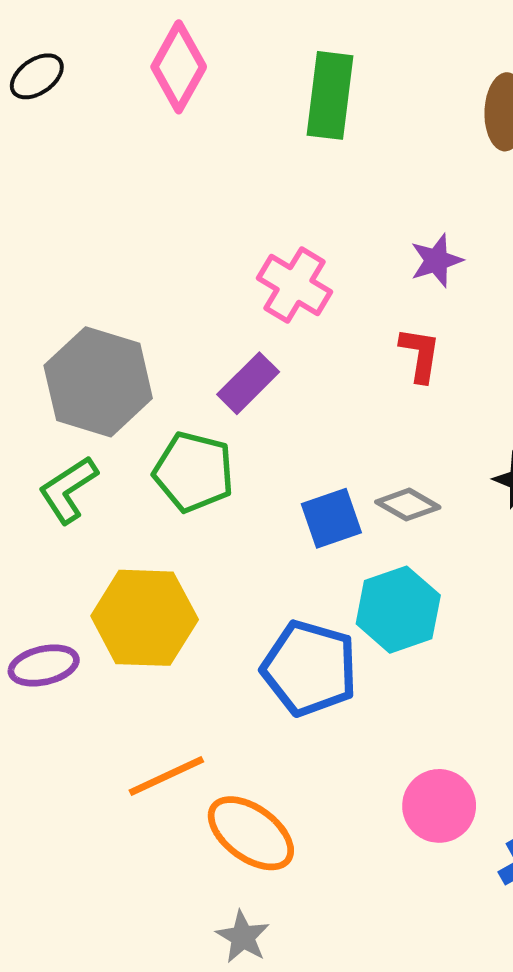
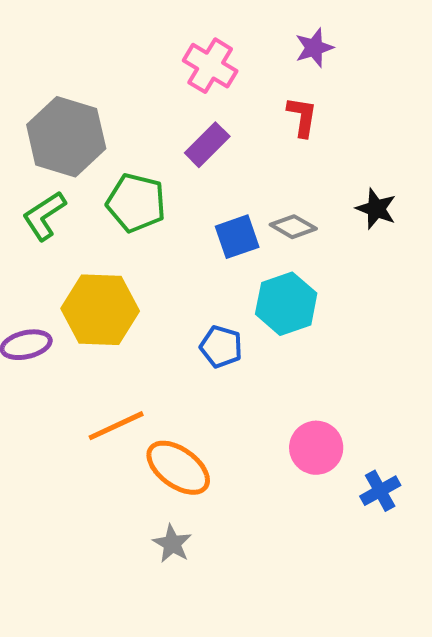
purple rectangle: (248, 383) -> (207, 145), moved
blue pentagon: (310, 668) -> (221, 347), size x0.6

